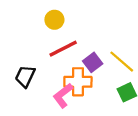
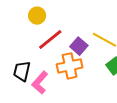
pink L-shape: (63, 96) -> (40, 83), moved

